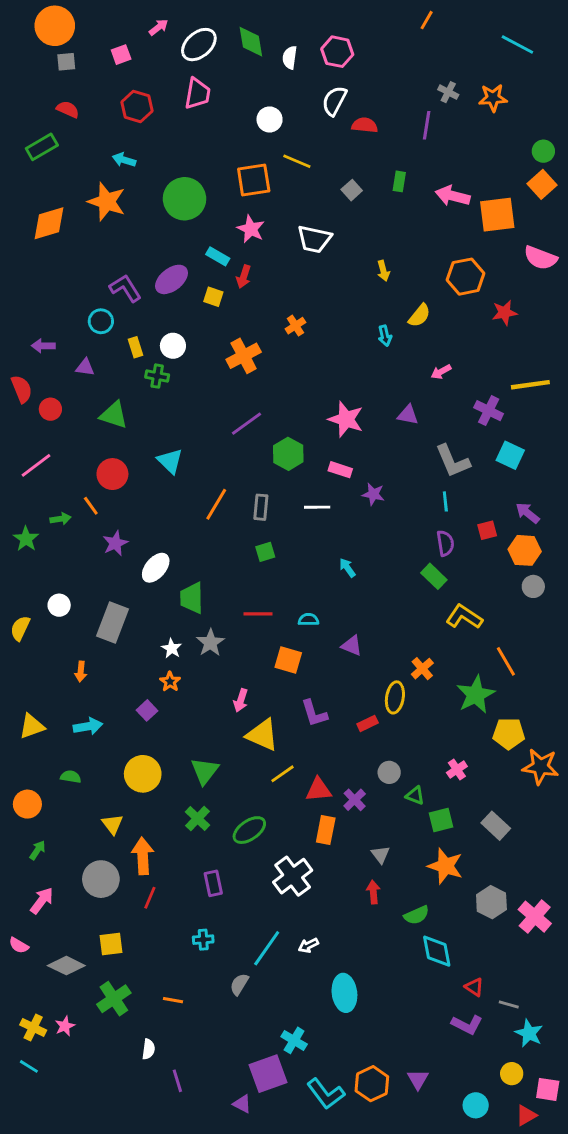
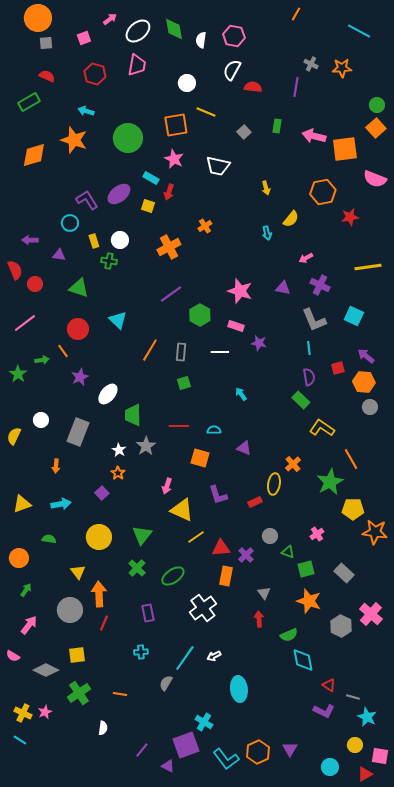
purple cross: (489, 411) -> (320, 285), moved
pink cross: (535, 917) -> (371, 614), moved
purple line: (177, 1081) -> (142, 750), moved, turned 56

